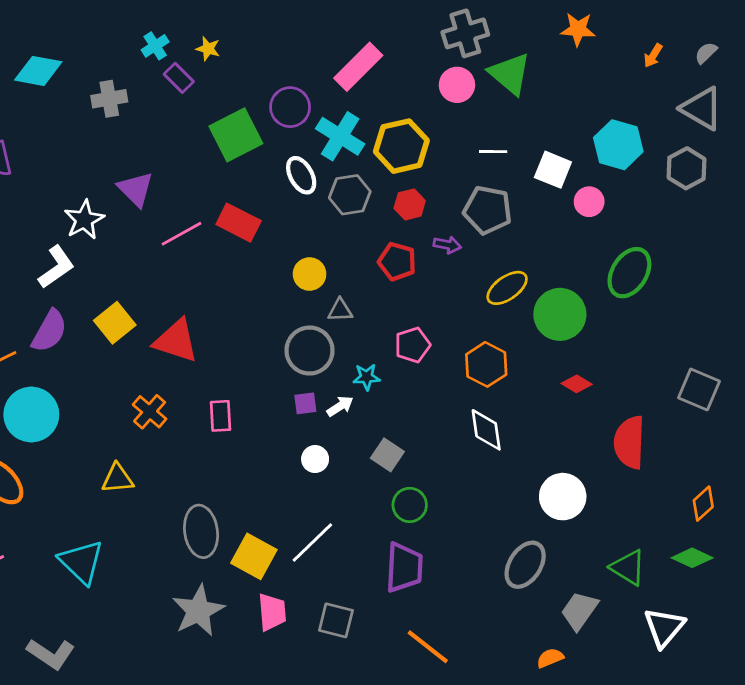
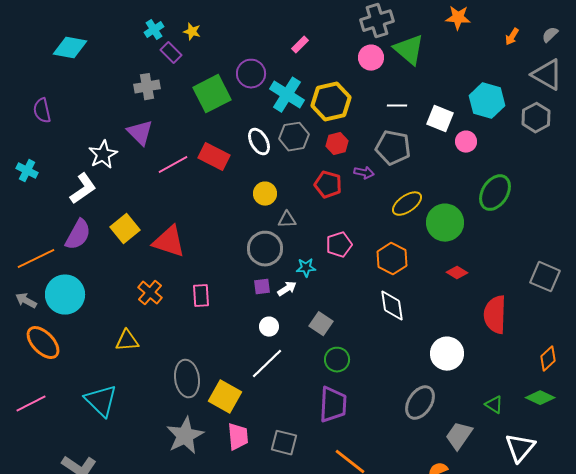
pink rectangle: (358, 67) -> (300, 45), size x0.5
gray cross: (109, 99) -> (147, 87), moved
white ellipse: (301, 175) -> (259, 142), moved
white line: (312, 542) -> (267, 364), moved
green triangle: (628, 568) -> (494, 405), size x0.7

